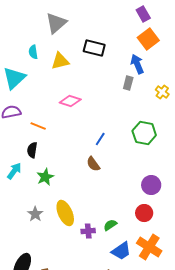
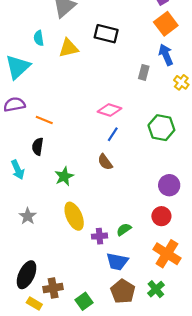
blue arrow: (137, 64) -> (166, 55), moved
pink diamond: (70, 101) -> (109, 110), moved
cyan arrow: (14, 171) -> (18, 170), turned 120
green star: (45, 177) -> (64, 176), moved
gray star: (35, 214) -> (28, 216), moved
blue trapezoid: (121, 251) -> (117, 261), moved, turned 45

